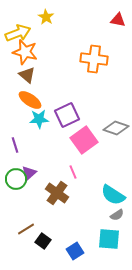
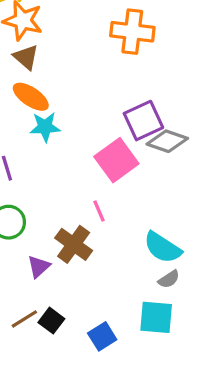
purple square: (67, 115) -> (143, 121), moved
purple triangle: (29, 173) -> (39, 267), moved
brown line: (26, 229) -> (24, 319), moved

